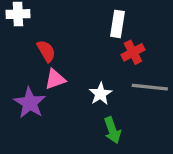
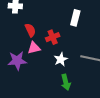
red cross: (133, 52) -> (53, 37), moved
purple star: (30, 103) -> (17, 61), turned 30

